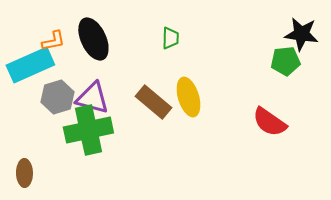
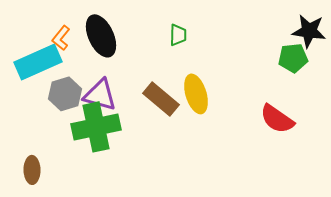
orange L-shape: (53, 41) -> (61, 38), turned 140

